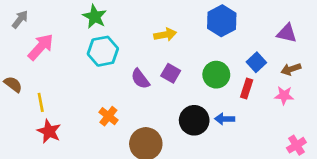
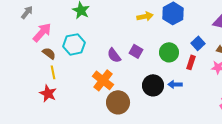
yellow arrow: (165, 35) -> (145, 16), moved
cyan hexagon: (103, 51) -> (74, 44), moved
brown semicircle: (13, 84) -> (49, 53), moved
yellow line: (41, 102) -> (53, 72), moved
orange cross: (108, 116) -> (103, 80), moved, size x1.5

